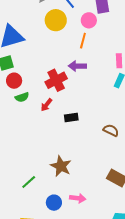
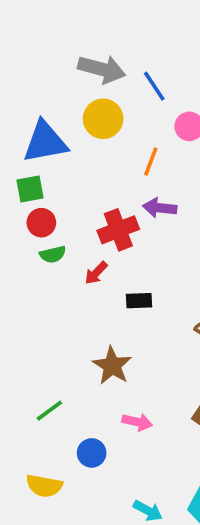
yellow circle: (56, 20) -> (103, 119), moved
orange line: (83, 41) -> (151, 161), moved
brown star: (61, 166) -> (112, 366), moved
pink arrow: (78, 198) -> (137, 422), moved

